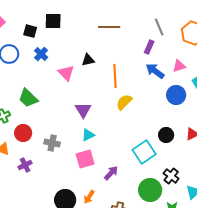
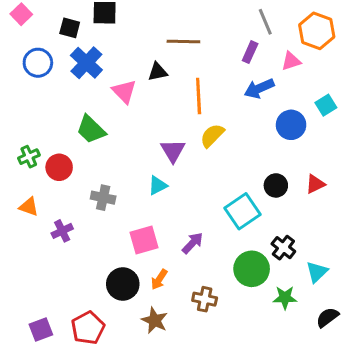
brown line: (109, 27) -> (183, 41), moved
blue cross: (41, 54) -> (86, 63), size x1.5
pink triangle: (179, 66) -> (291, 61), moved
blue arrow: (155, 71) -> (259, 88), turned -60
green trapezoid: (28, 98) -> (91, 129), moved
purple triangle: (83, 110) -> (173, 151), moved
red circle: (23, 133) -> (59, 167), moved
pink square: (85, 159) -> (144, 240), moved

